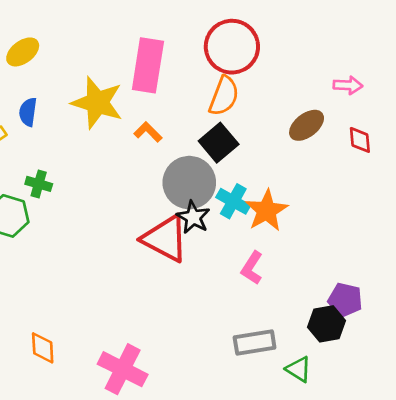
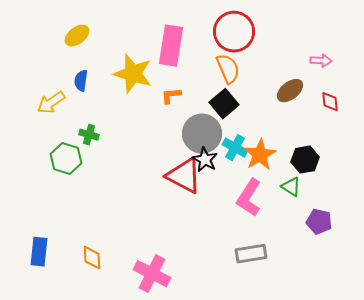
orange semicircle: (224, 96) -> (228, 69), turned -44
orange L-shape: (148, 132) -> (171, 96), turned -50
pink L-shape: (252, 268) -> (249, 198), size x1.5
black hexagon: (327, 324) -> (305, 160), moved
green triangle: (299, 369) -> (291, 187), moved

